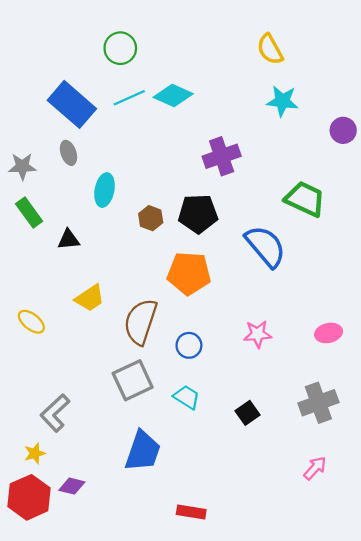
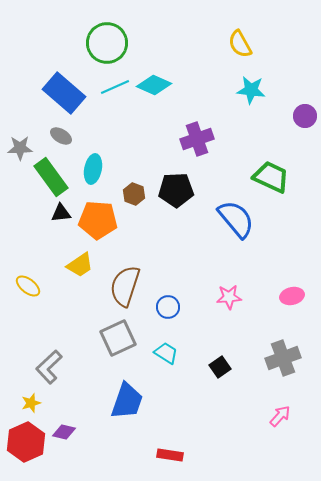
green circle: (120, 48) -> (107, 43), size x1.4
gray ellipse: (68, 153) -> (61, 136), turned -40
green rectangle: (29, 213) -> (51, 177), moved, size x1.4
orange pentagon: (189, 273) -> (98, 220), moved

